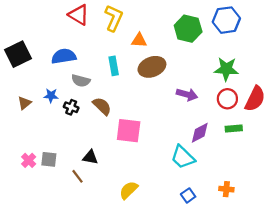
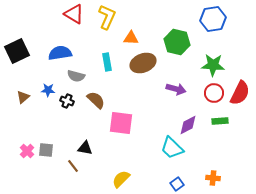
green hexagon: (188, 29) -> (177, 42), moved

